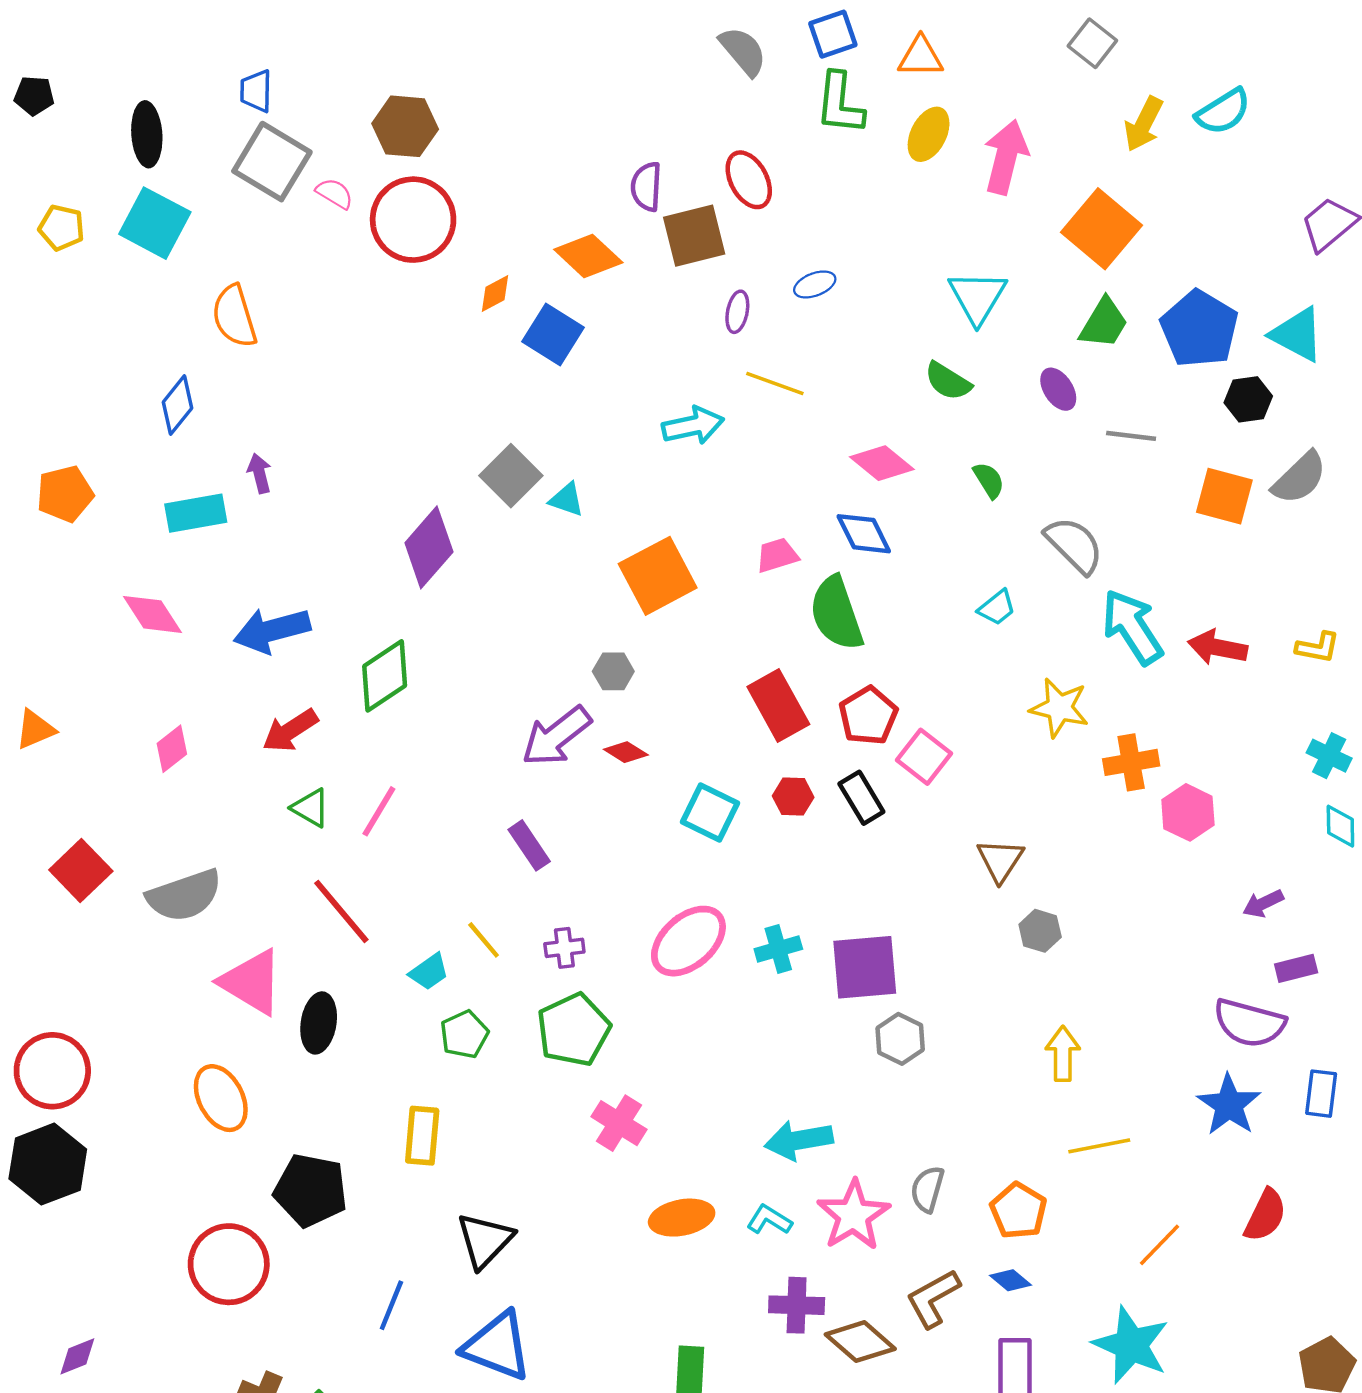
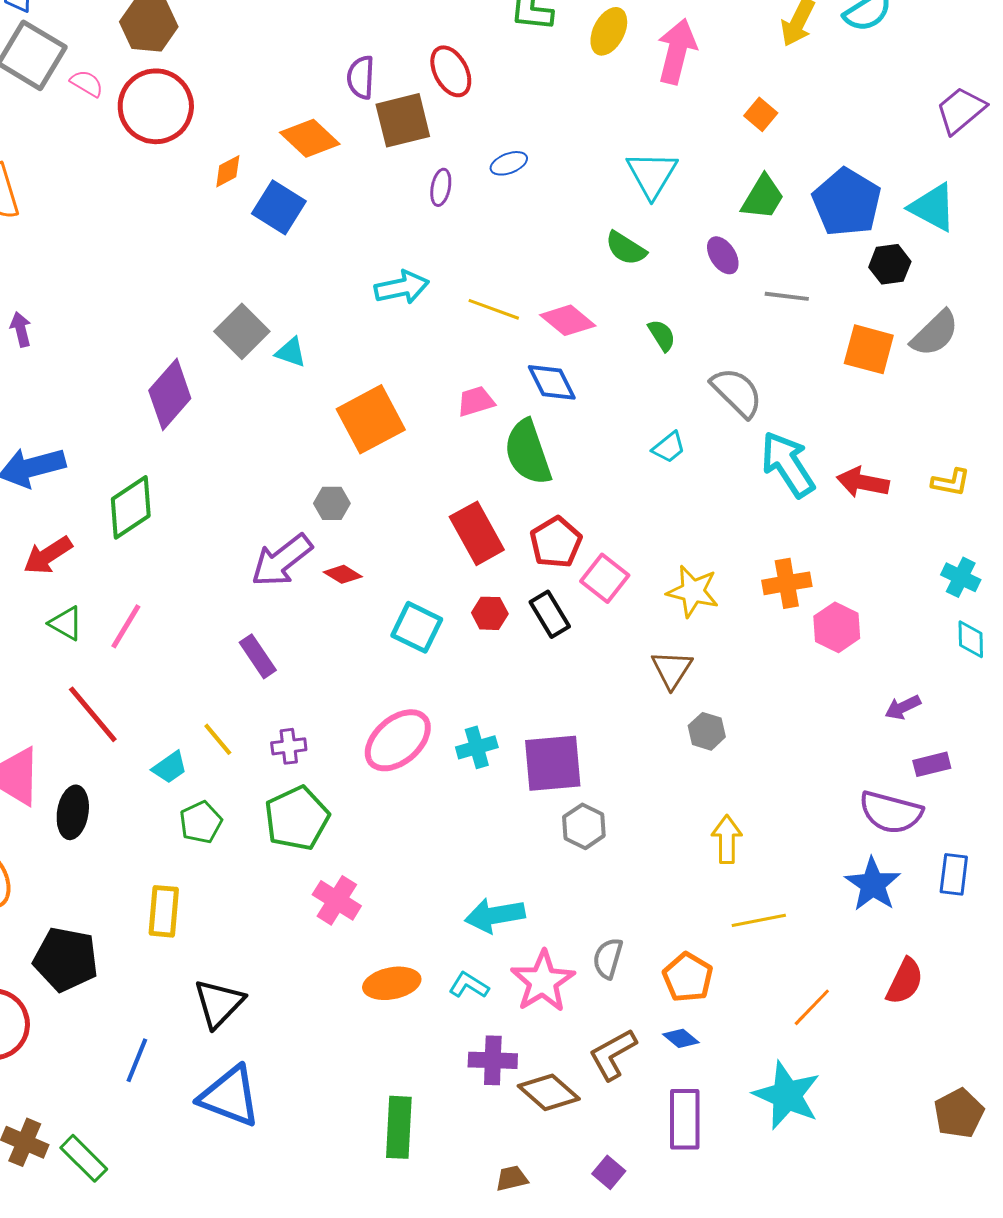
orange square: (1101, 229) -> (761, 114), size x0.5
yellow line: (775, 383) -> (494, 309), moved
yellow star: (1059, 708) -> (693, 591), moved

